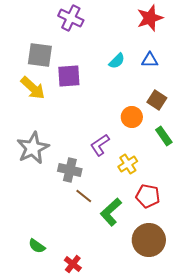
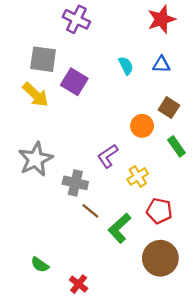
cyan semicircle: (117, 61) -> (126, 66), turned -72
purple square: (69, 76) -> (74, 82), turned 35

